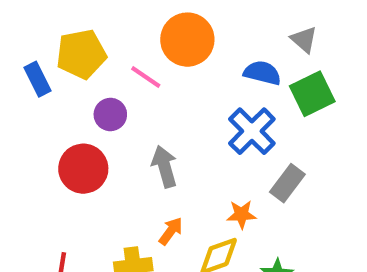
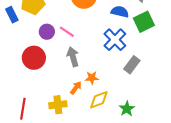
pink line: (146, 77) -> (67, 32), moved
orange star: (241, 214) -> (92, 78), moved

